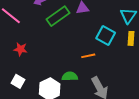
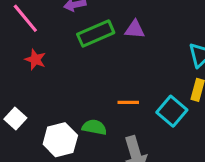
cyan square: (106, 35) -> (172, 111), moved
red star: (20, 49) -> (35, 60), moved

